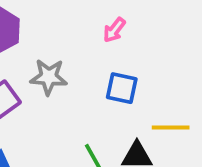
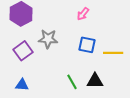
yellow line: (171, 128) -> (113, 53), moved

